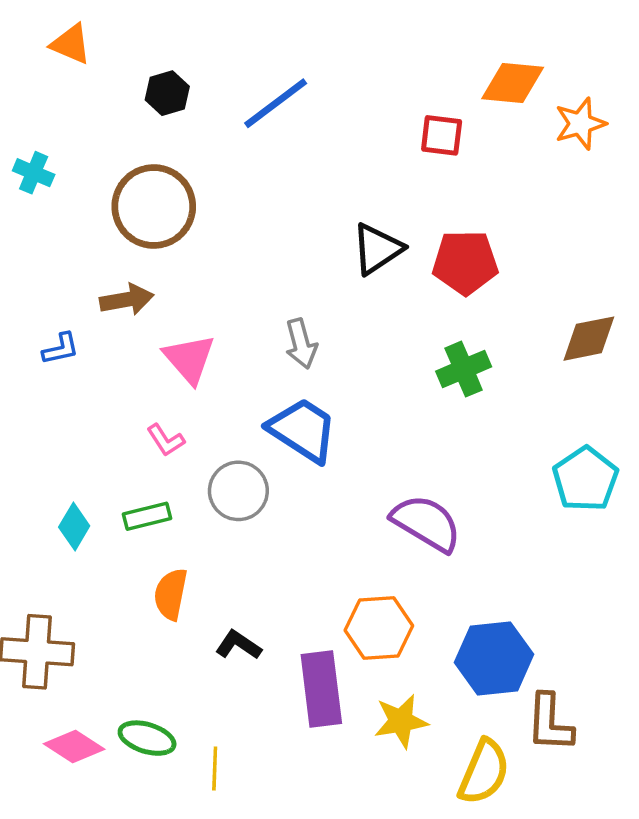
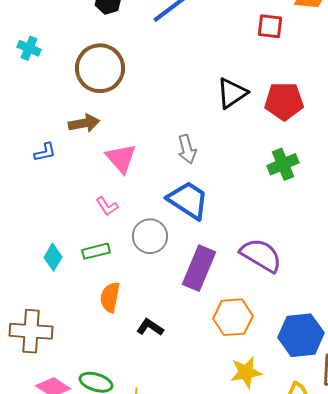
purple rectangle: (321, 689) -> (199, 268), moved, turned 30

